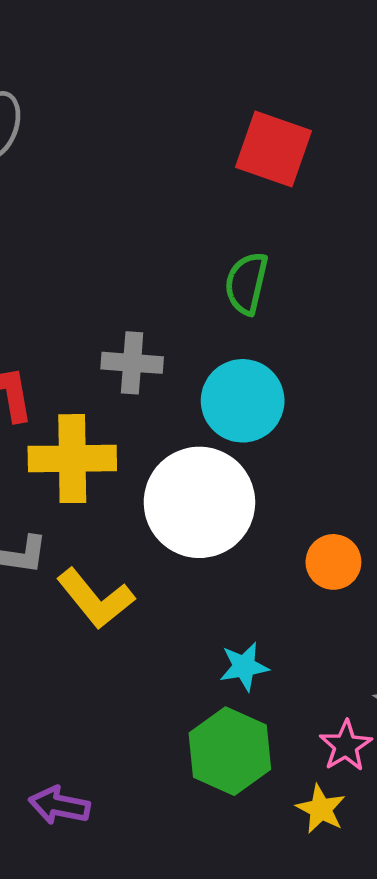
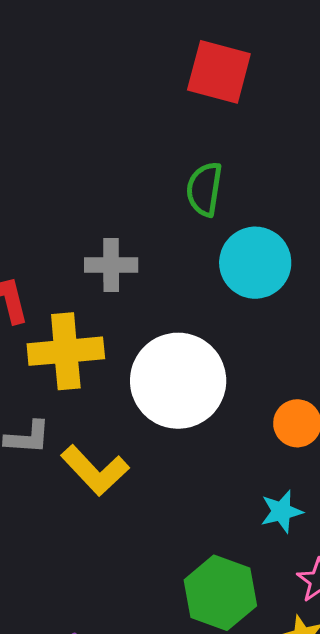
cyan circle: (243, 401) -> (255, 263), moved
cyan star: (244, 667) -> (282, 511), moved

